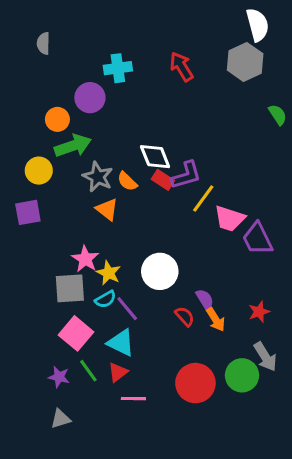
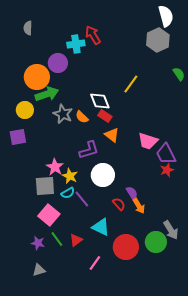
red arrow: (181, 67) -> (93, 35), moved
orange circle: (57, 119) -> (37, 77), size x1.6
purple L-shape: (186, 175) -> (89, 150), moved
yellow line: (203, 198) -> (131, 84), moved
orange triangle: (107, 209) -> (112, 135), moved
red star: (259, 312) -> (167, 170), moved
cyan triangle: (121, 343) -> (101, 227), moved
pink line: (133, 399) -> (95, 263), moved, turned -56

